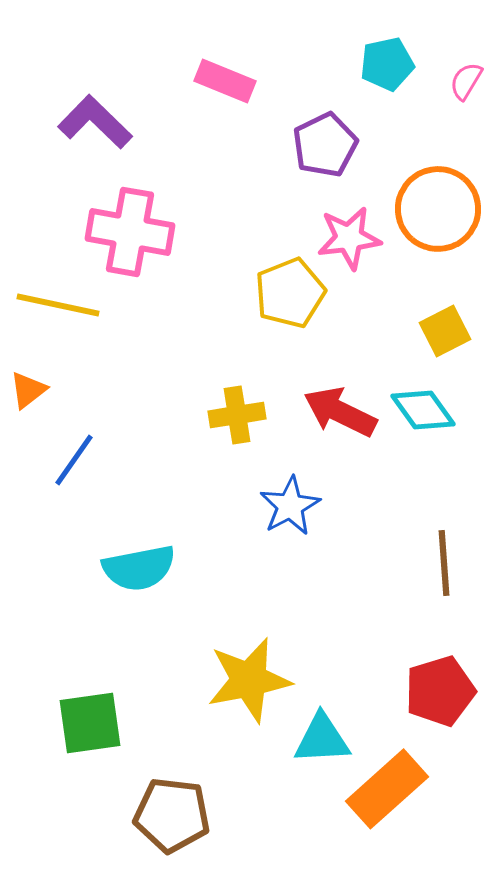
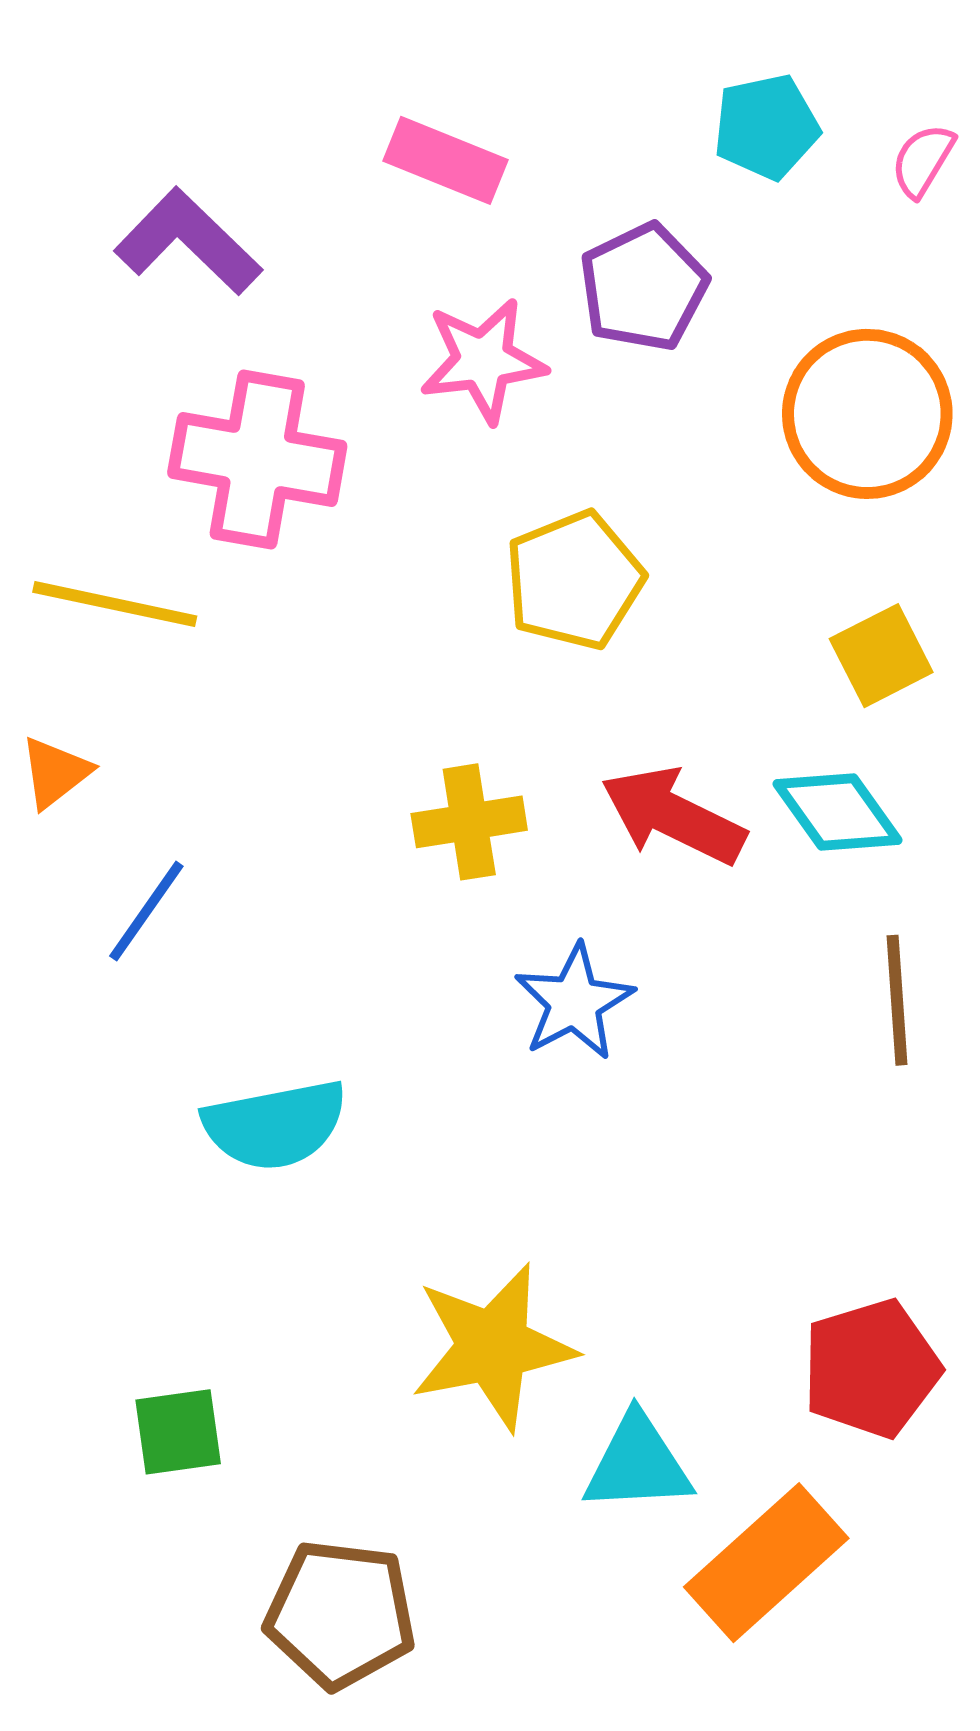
pink star: (349, 238) -> (483, 360), moved
brown line: (444, 563) -> (897, 1000), moved
green square: (90, 723) -> (178, 1432), size x0.7

